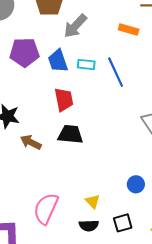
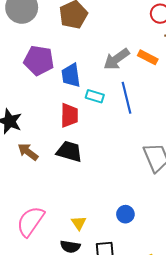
gray arrow: (75, 26) -> (117, 59), moved
cyan rectangle: (86, 65) -> (95, 96), moved

